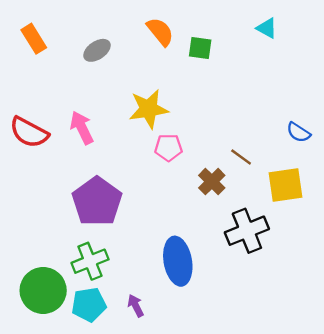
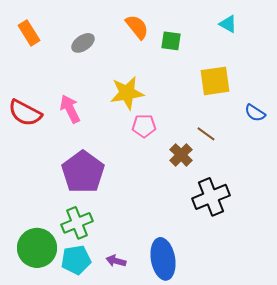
yellow square: (286, 185) -> (215, 81), moved
blue ellipse: (178, 261) -> (163, 259), moved
purple arrow: (136, 306) -> (116, 261), turned -48

